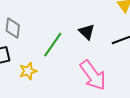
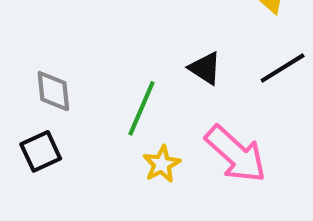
yellow star: (28, 71) -> (162, 164), moved

